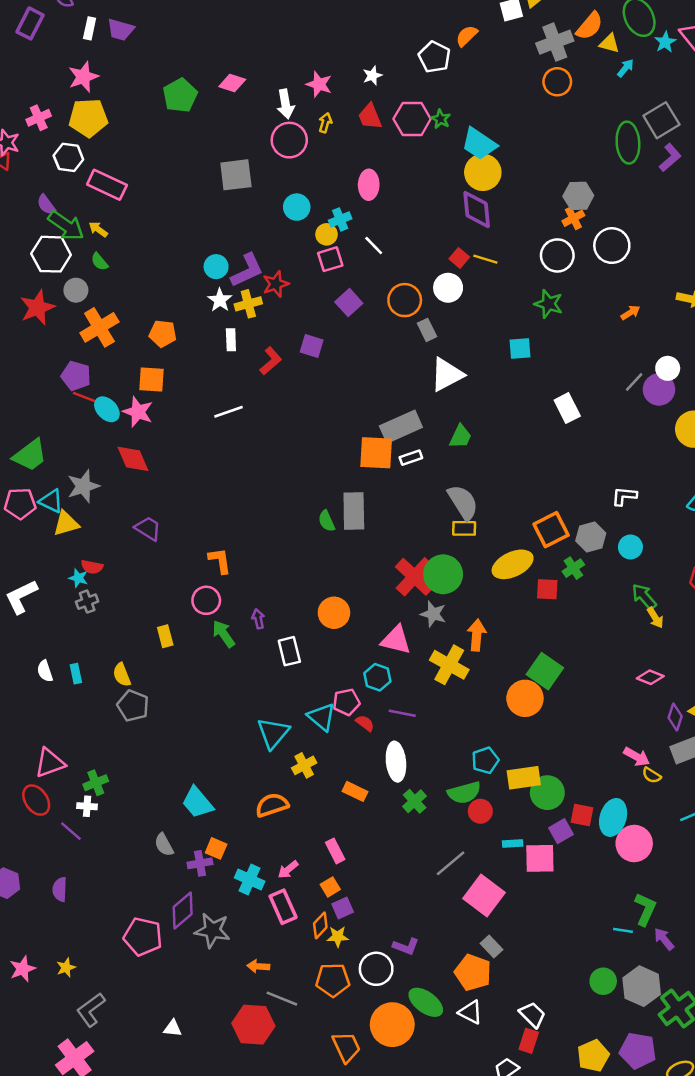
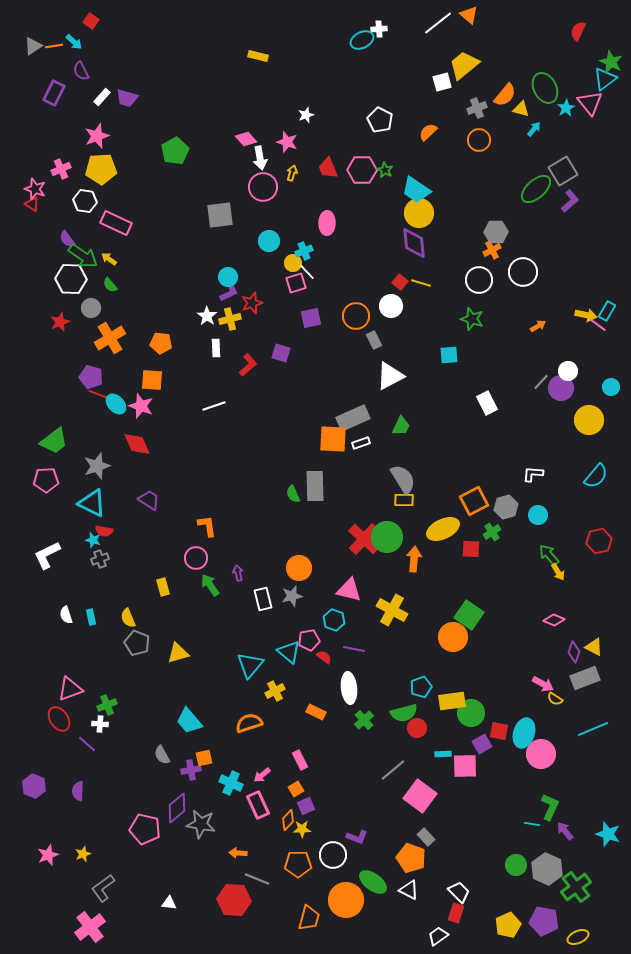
white rectangle: (90, 28) -> (102, 97), turned 30
orange semicircle: (467, 36) -> (428, 132), moved
gray cross: (555, 42) -> (477, 108), size x0.7
white star: (372, 76) -> (306, 115), moved
pink diamond: (232, 83) -> (246, 139), moved, turned 30
green ellipse: (628, 143) -> (536, 189), turned 52
white line: (374, 246) -> (307, 272), moved
cyan circle: (216, 267) -> (228, 277), moved
purple L-shape: (247, 270) -> (229, 292), size x0.7
purple square: (349, 303) -> (311, 318), turned 30
red star: (37, 308) -> (60, 322), size x0.7
cyan triangle: (51, 501) -> (92, 503), moved, size x1.4
yellow triangle: (66, 523) -> (178, 653), moved
gray star: (433, 614) -> (292, 596), moved, turned -30
orange arrow: (477, 635) -> (414, 559), moved
orange square: (216, 848) -> (204, 758), turned -36
orange trapezoid: (346, 1047) -> (309, 918), turned 40

